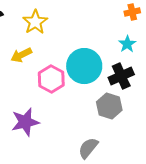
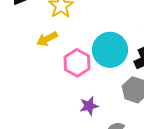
purple star: (25, 122) -> (89, 106), moved, size x0.7

